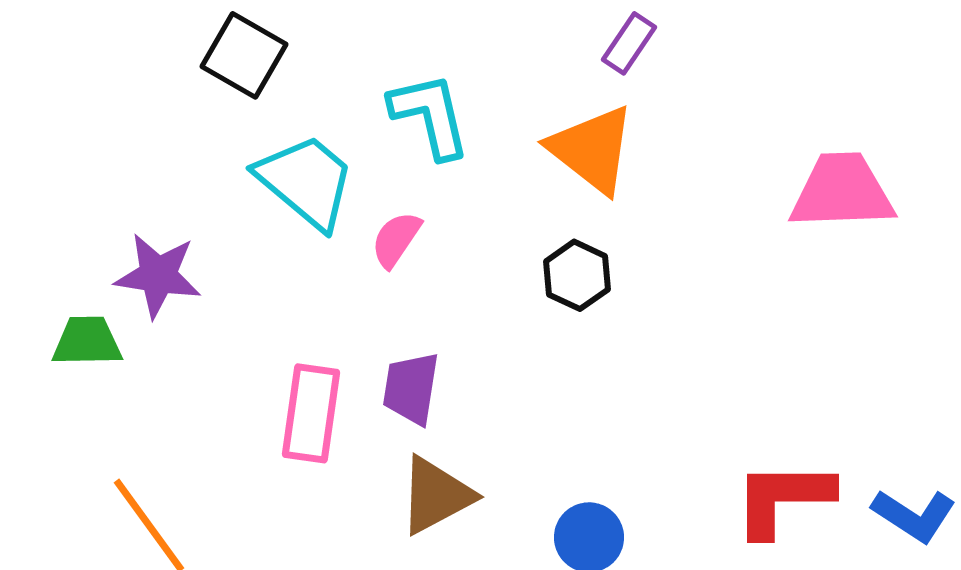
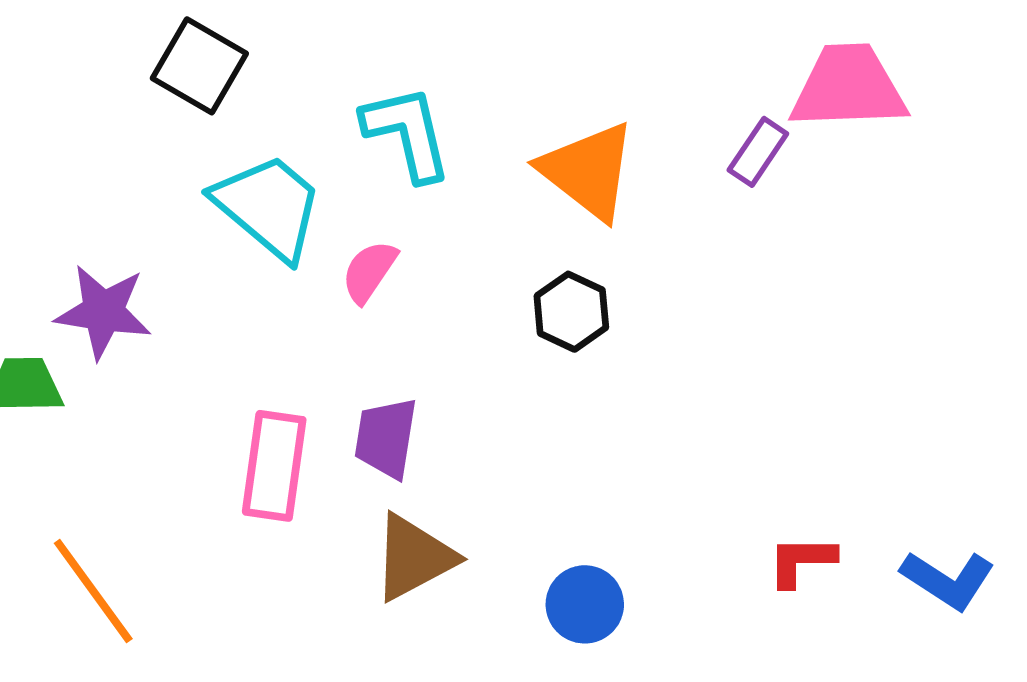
purple rectangle: (629, 43) -> (758, 152), moved
pink trapezoid: (842, 191) -> (848, 87), moved
red L-shape: (783, 498) -> (802, 561), size x0.6

